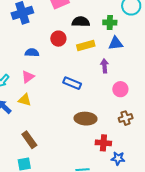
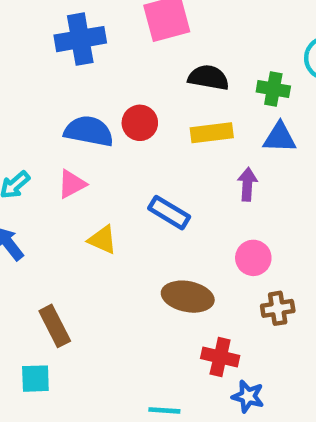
red circle: (58, 39) -> (140, 123), moved
blue semicircle: (32, 53) -> (89, 131), size x1.5
pink circle: (120, 89) -> (253, 258), moved
yellow triangle: (25, 100) -> (102, 240), moved

